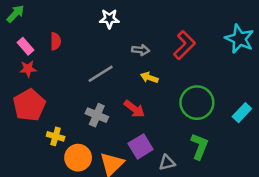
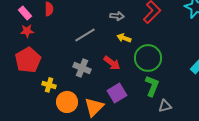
green circle: (197, 103) -> (148, 58), moved
green L-shape: (199, 146) -> (152, 86), moved
gray triangle: (167, 163) -> (165, 106), moved

